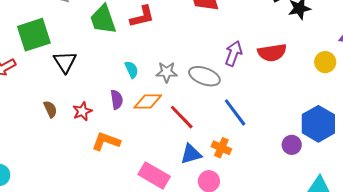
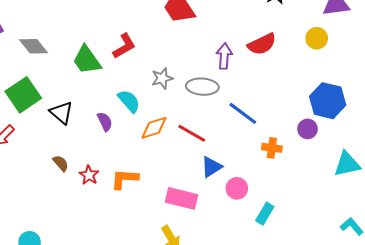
cyan semicircle: (132, 70) -> (129, 101), size x1.4
gray star: (167, 72) -> (162, 78), moved
purple semicircle: (117, 100) -> (105, 122), moved
red star: (82, 111) -> (89, 175), moved
orange cross: (221, 148) -> (272, 148), moved

